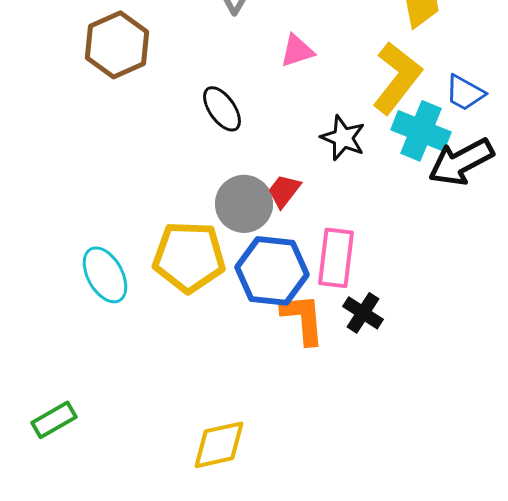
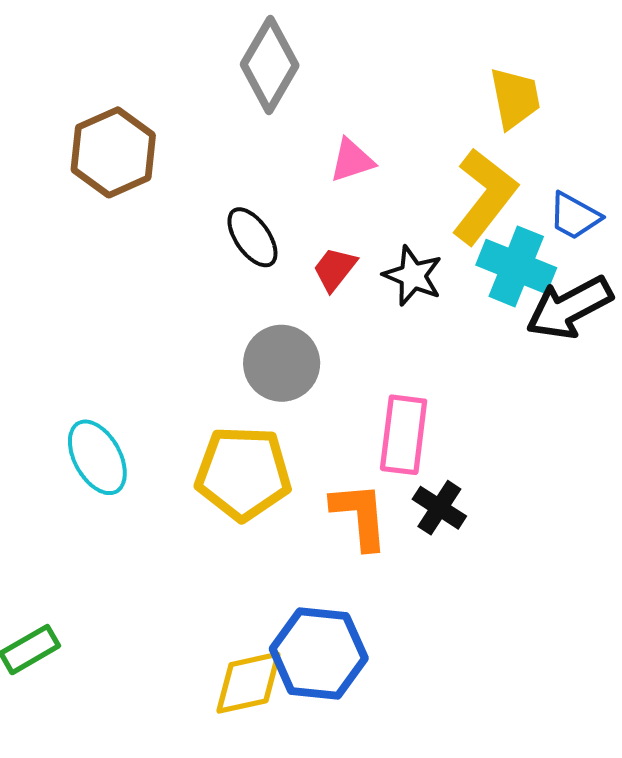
red trapezoid: (284, 191) -> (335, 269), moved
yellow pentagon: (189, 257) -> (243, 473), moved
blue hexagon: (272, 271) -> (319, 654), moved

